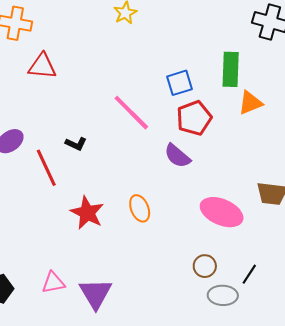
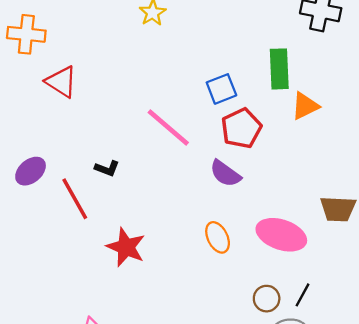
red triangle: (42, 66) -> (61, 82), turned 32
orange ellipse: (140, 208) -> (218, 237), moved
black line: (249, 274) -> (302, 295), moved

